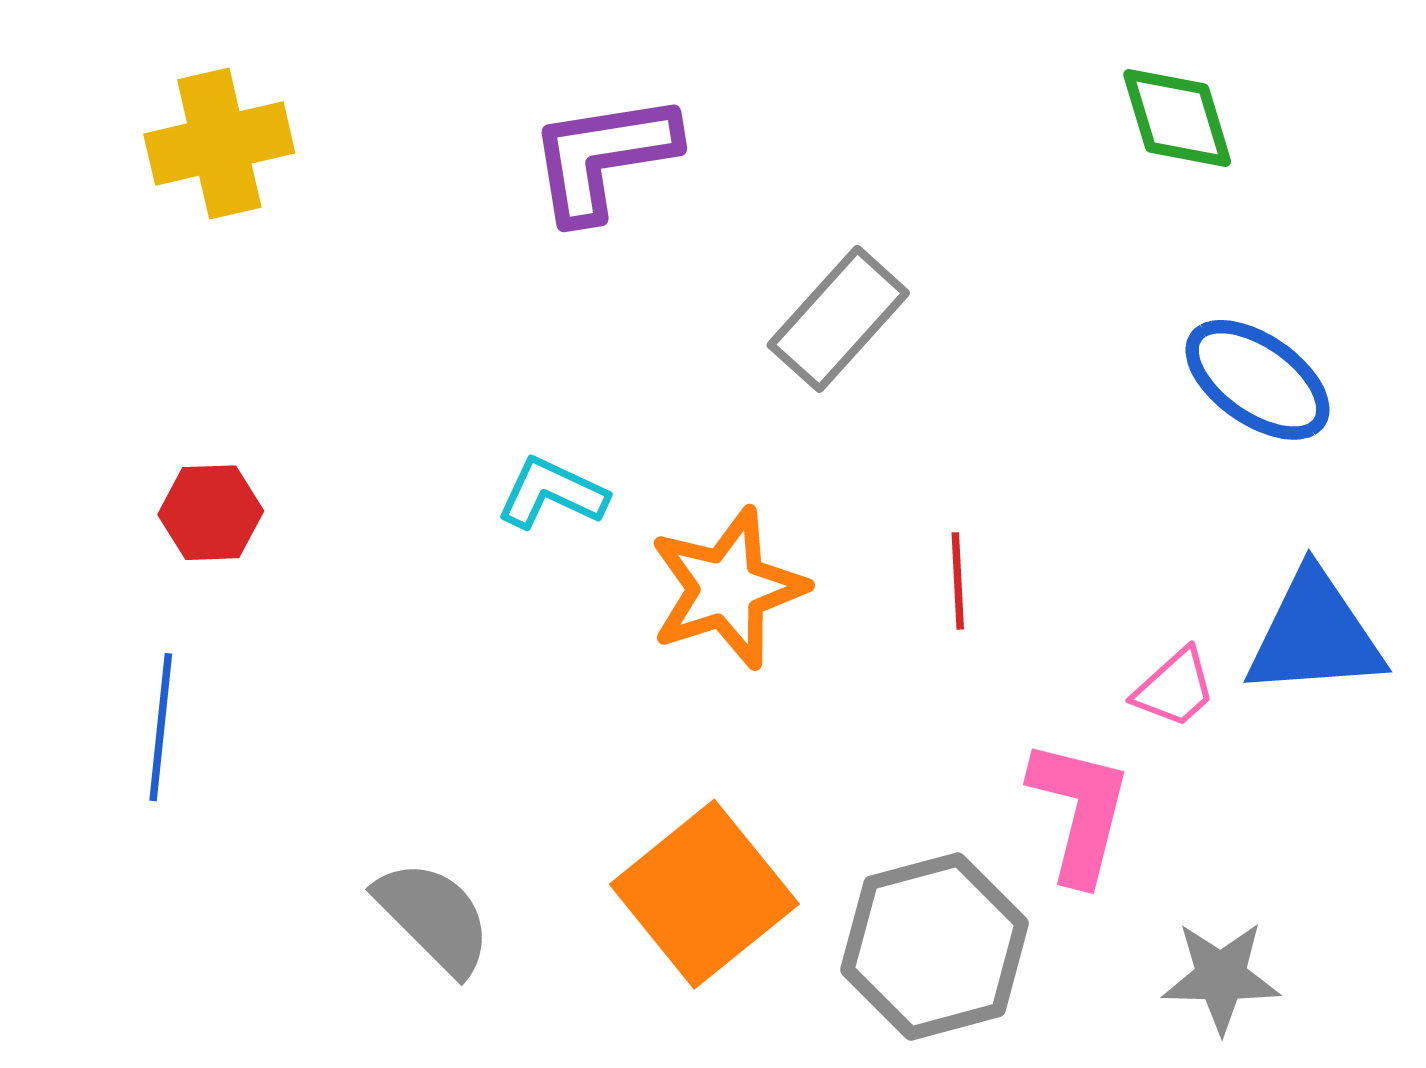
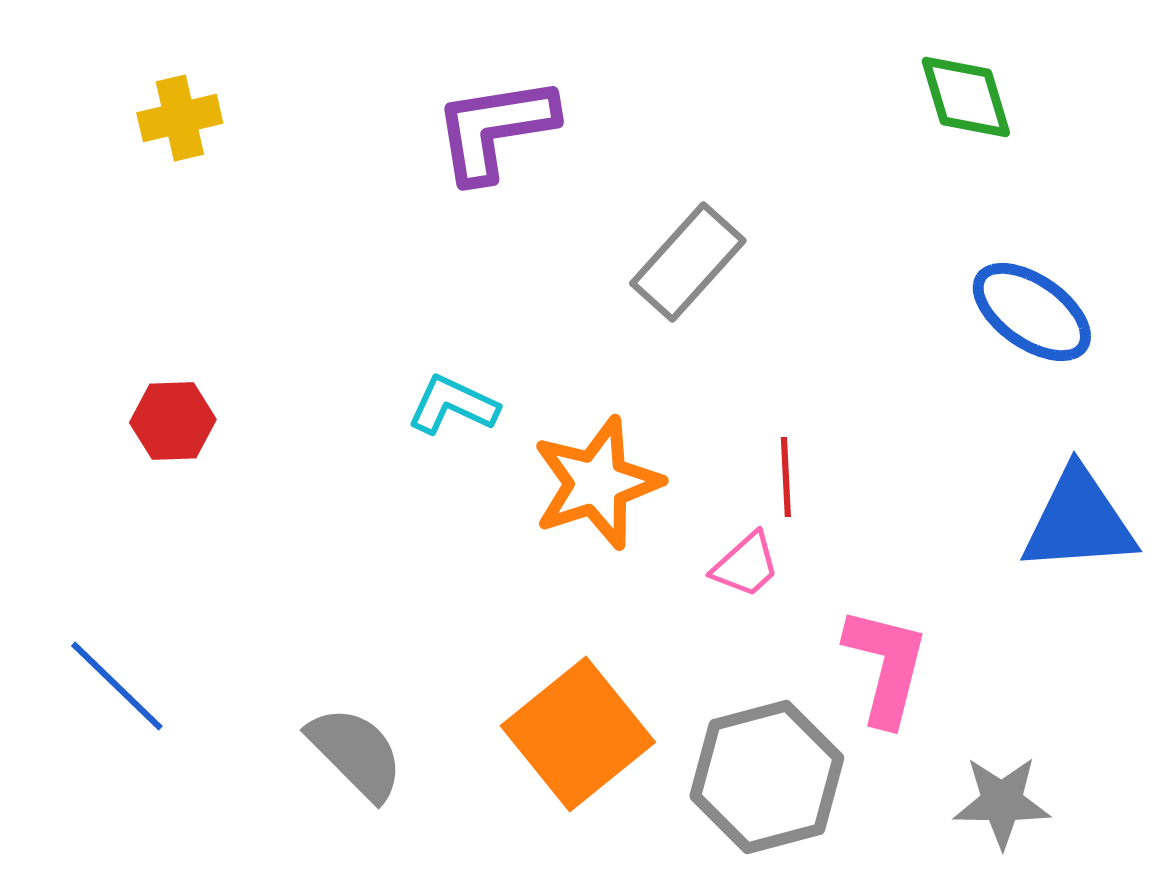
yellow cross: (219, 143) -> (180, 118), size x0.7
pink trapezoid: (1175, 688) -> (746, 565), moved
blue line: (161, 727) -> (117, 686), moved, turned -52

